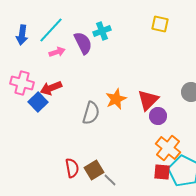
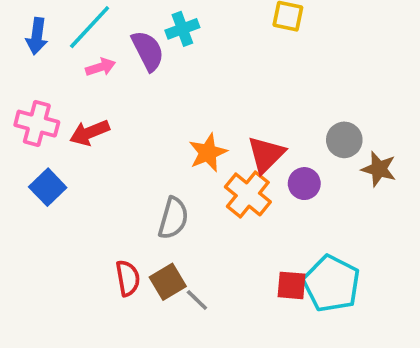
blue square: (38, 102) -> (48, 187), moved
gray semicircle: (91, 113) -> (173, 218), moved
purple circle: (158, 116) -> (304, 184), moved
orange cross: (168, 148) -> (248, 194), moved

